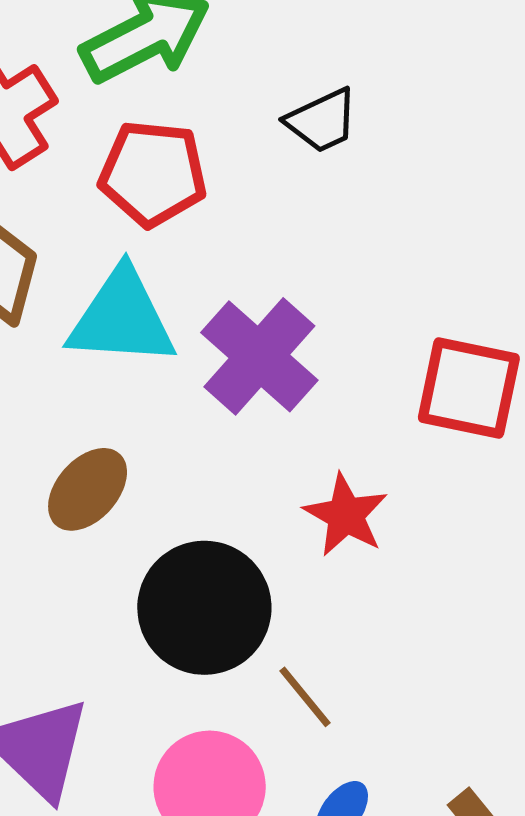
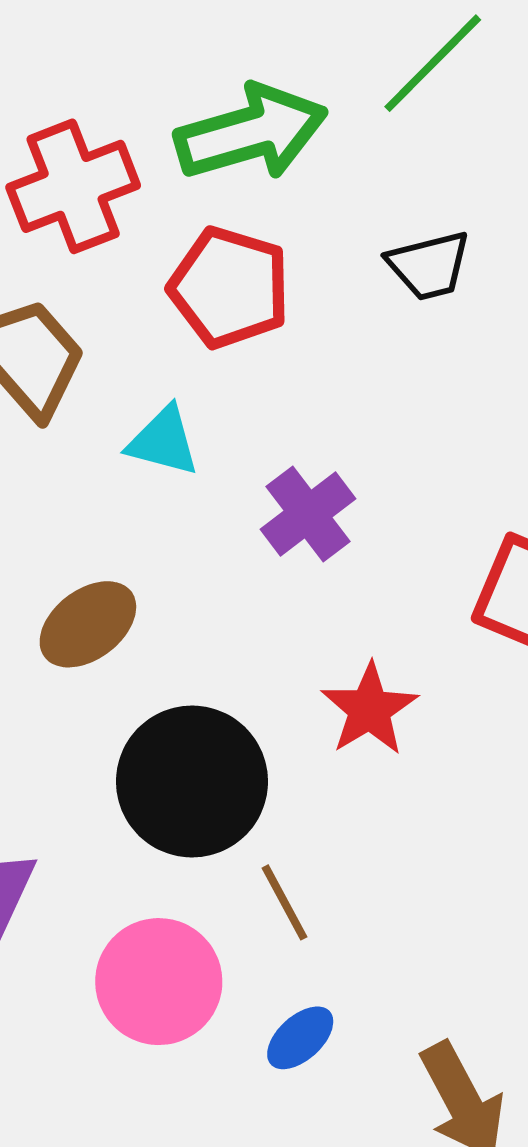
cyan triangle: (122, 318) -> (163, 441), size x0.6
purple cross: (259, 356) -> (308, 514), size x0.7

